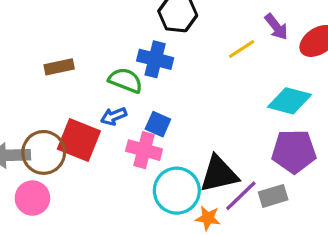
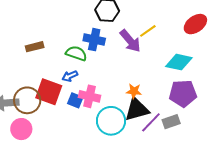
purple arrow: (276, 27) -> (130, 41), moved, size x1.4
blue square: (158, 124) -> (75, 100), moved
orange star: (208, 218) -> (134, 91), moved

